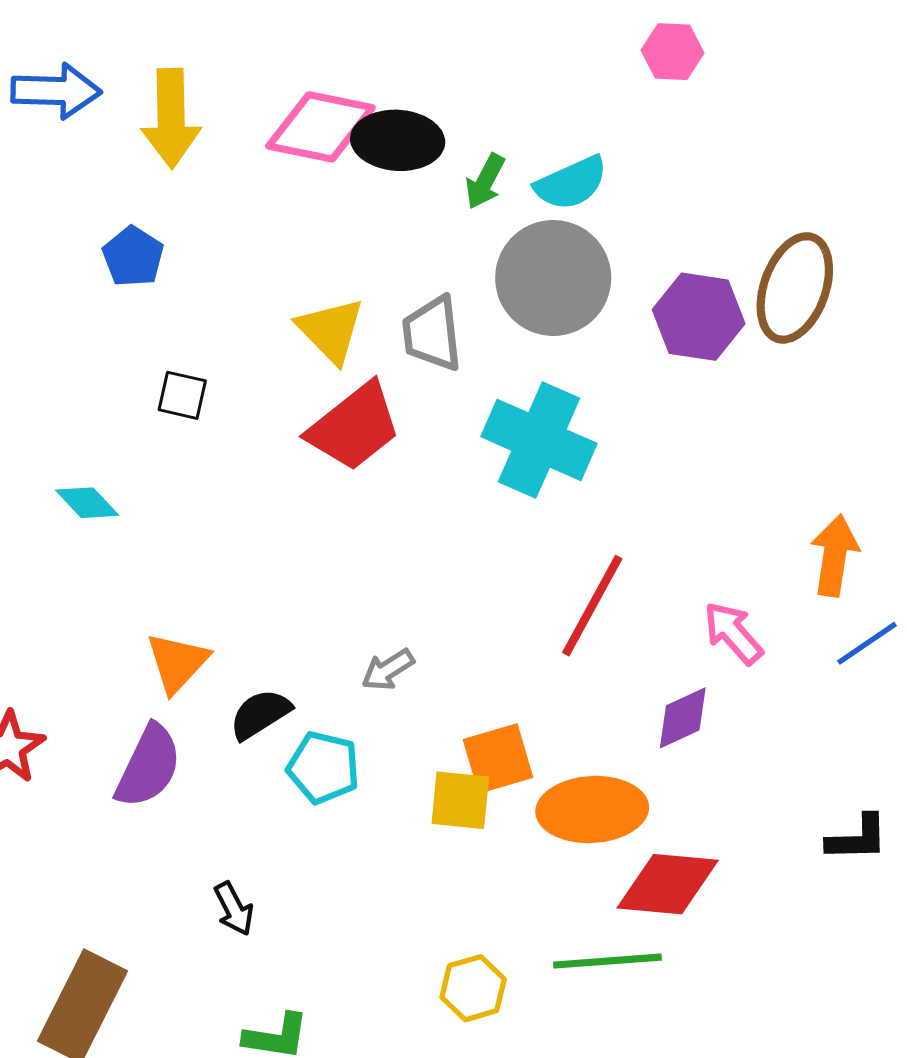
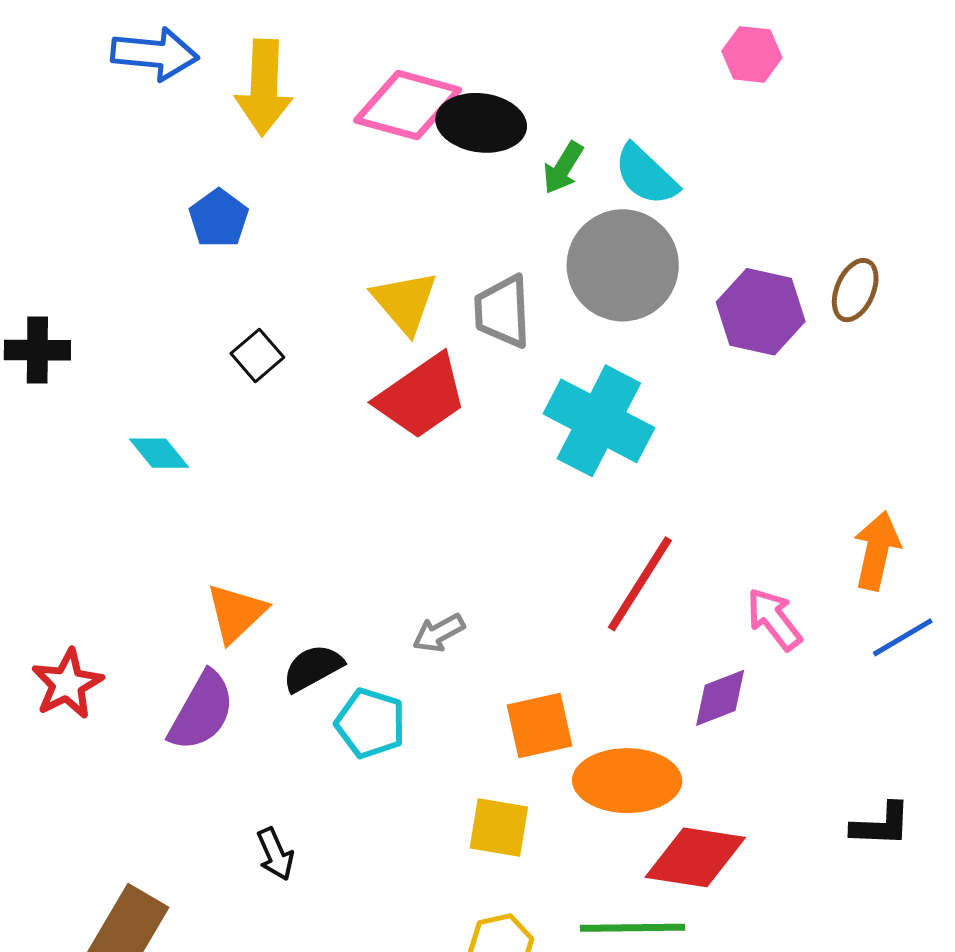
cyan semicircle: (571, 183) -> (646, 175), turned 64
brown ellipse: (795, 288) -> (855, 290), size x0.6
black square: (182, 395) -> (257, 355), turned 33
yellow square: (460, 800) -> (499, 827), moved

